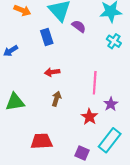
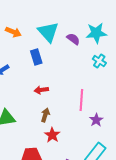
purple semicircle: (79, 26) -> (73, 39), moved
red star: (89, 117) -> (52, 135), moved

